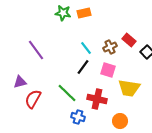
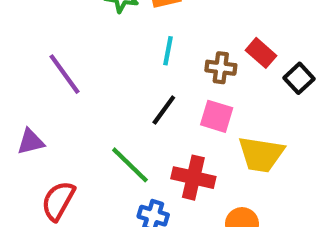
brown cross: (110, 47) -> (221, 68), turned 32
cyan line: (86, 48) -> (168, 51), moved, turned 48
red semicircle: (33, 99) -> (58, 201), moved

